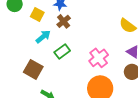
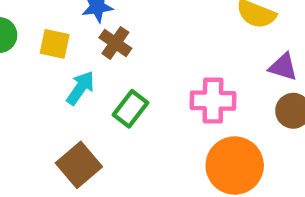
pink cross: (99, 58) -> (213, 101), turned -36
brown square: (33, 69) -> (79, 165), turned 36

